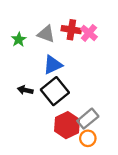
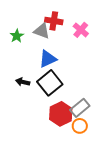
red cross: (71, 30) -> (54, 21), moved

